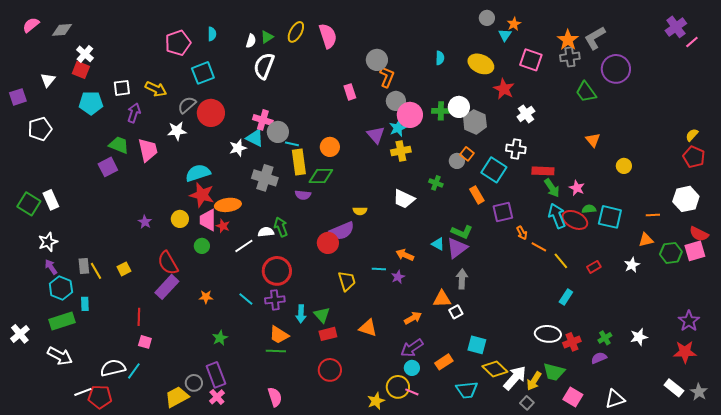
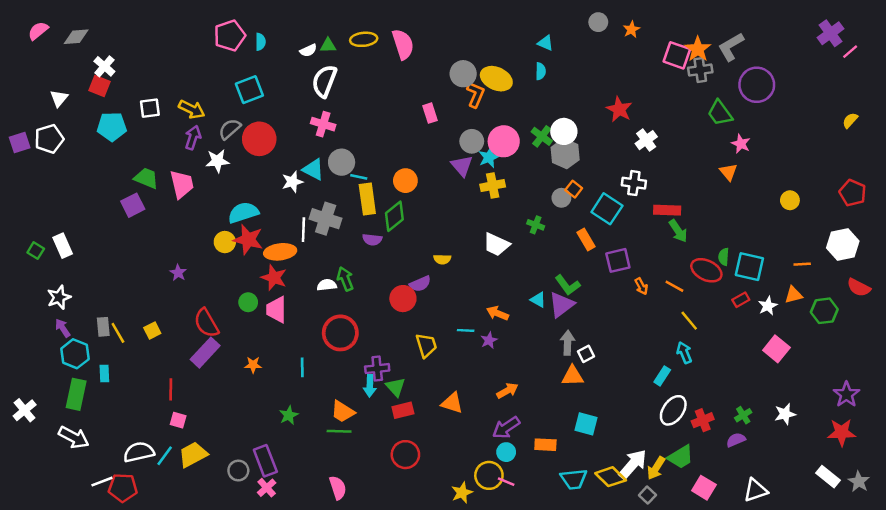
yellow ellipse: (296, 32) -> (364, 39), turned 55
cyan triangle: (505, 35) -> (545, 43), moved, turned -40
green triangle: (267, 37) -> (328, 45), turned 32
white semicircle: (251, 41) -> (308, 50), turned 48
pink pentagon: (178, 43) -> (230, 36), moved
pink square: (531, 60) -> (677, 55), moved
yellow ellipse: (481, 64) -> (496, 79), moved
purple square: (18, 97) -> (20, 143), moved
gray circle: (396, 101) -> (472, 141), moved
green cross: (441, 111) -> (542, 136), turned 36
purple arrow: (134, 113) -> (193, 138), moved
pink cross: (263, 120) -> (323, 124), moved
gray hexagon: (475, 122) -> (565, 154), moved
white pentagon: (40, 129) -> (49, 139), moved
yellow semicircle: (692, 135) -> (850, 120), moved
yellow circle: (624, 166) -> (790, 200), moved
green diamond: (321, 176) -> (394, 216), turned -40
pink star: (577, 188) -> (741, 144), moved
green square: (29, 204) -> (36, 251), size x0.6
green semicircle: (589, 209) -> (724, 257), turned -80
cyan arrow: (557, 216) -> (684, 353), moved, size x0.7
yellow circle: (180, 219) -> (225, 242), moved
pink trapezoid: (208, 220) -> (276, 310), moved
red star: (223, 226) -> (274, 278), size x1.5
purple semicircle: (342, 231) -> (420, 284), size x0.7
green L-shape: (462, 232) -> (568, 285), turned 30
white line: (244, 246) -> (303, 230), moved, turned -54
orange line: (539, 247) -> (674, 286), moved
pink square: (695, 251) -> (776, 349), moved, turned -35
white star: (632, 265) -> (768, 306), moved
red rectangle: (594, 267) -> (741, 300), moved
cyan rectangle: (566, 297) -> (662, 376), moved
cyan line: (246, 299) -> (302, 367), turned 49
orange triangle: (442, 299) -> (572, 376), moved
purple cross: (275, 300) -> (377, 369), moved
white square: (456, 312) -> (586, 354), moved
green rectangle: (62, 321) -> (76, 394), turned -60
white ellipse: (548, 334) -> (673, 410), turned -60
green star: (220, 338) -> (289, 415), moved
orange rectangle: (444, 362) -> (545, 445), turned 36
yellow diamond: (495, 369) -> (611, 477), moved
green trapezoid: (554, 372) -> (681, 457), turned -45
yellow trapezoid: (177, 397) -> (193, 455), moved

